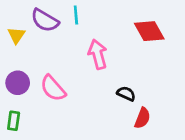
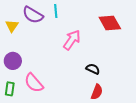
pink arrow: (98, 54) -> (72, 40), turned 50
pink semicircle: (53, 88) -> (34, 83), moved
red semicircle: (142, 118) -> (97, 92), moved

